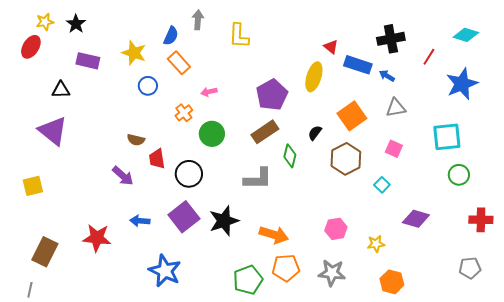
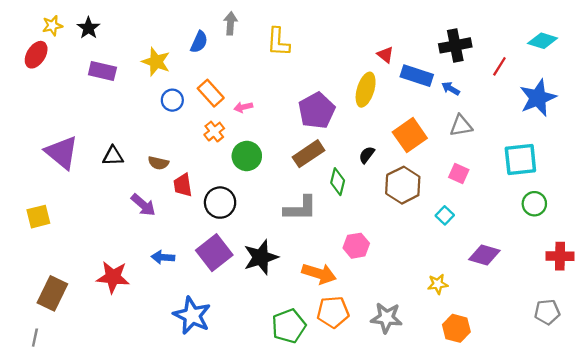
orange rectangle: (179, 63) -> (211, 93), moved
black triangle: (61, 90) -> (113, 156), moved
pink hexagon: (336, 229) -> (356, 246), moved

